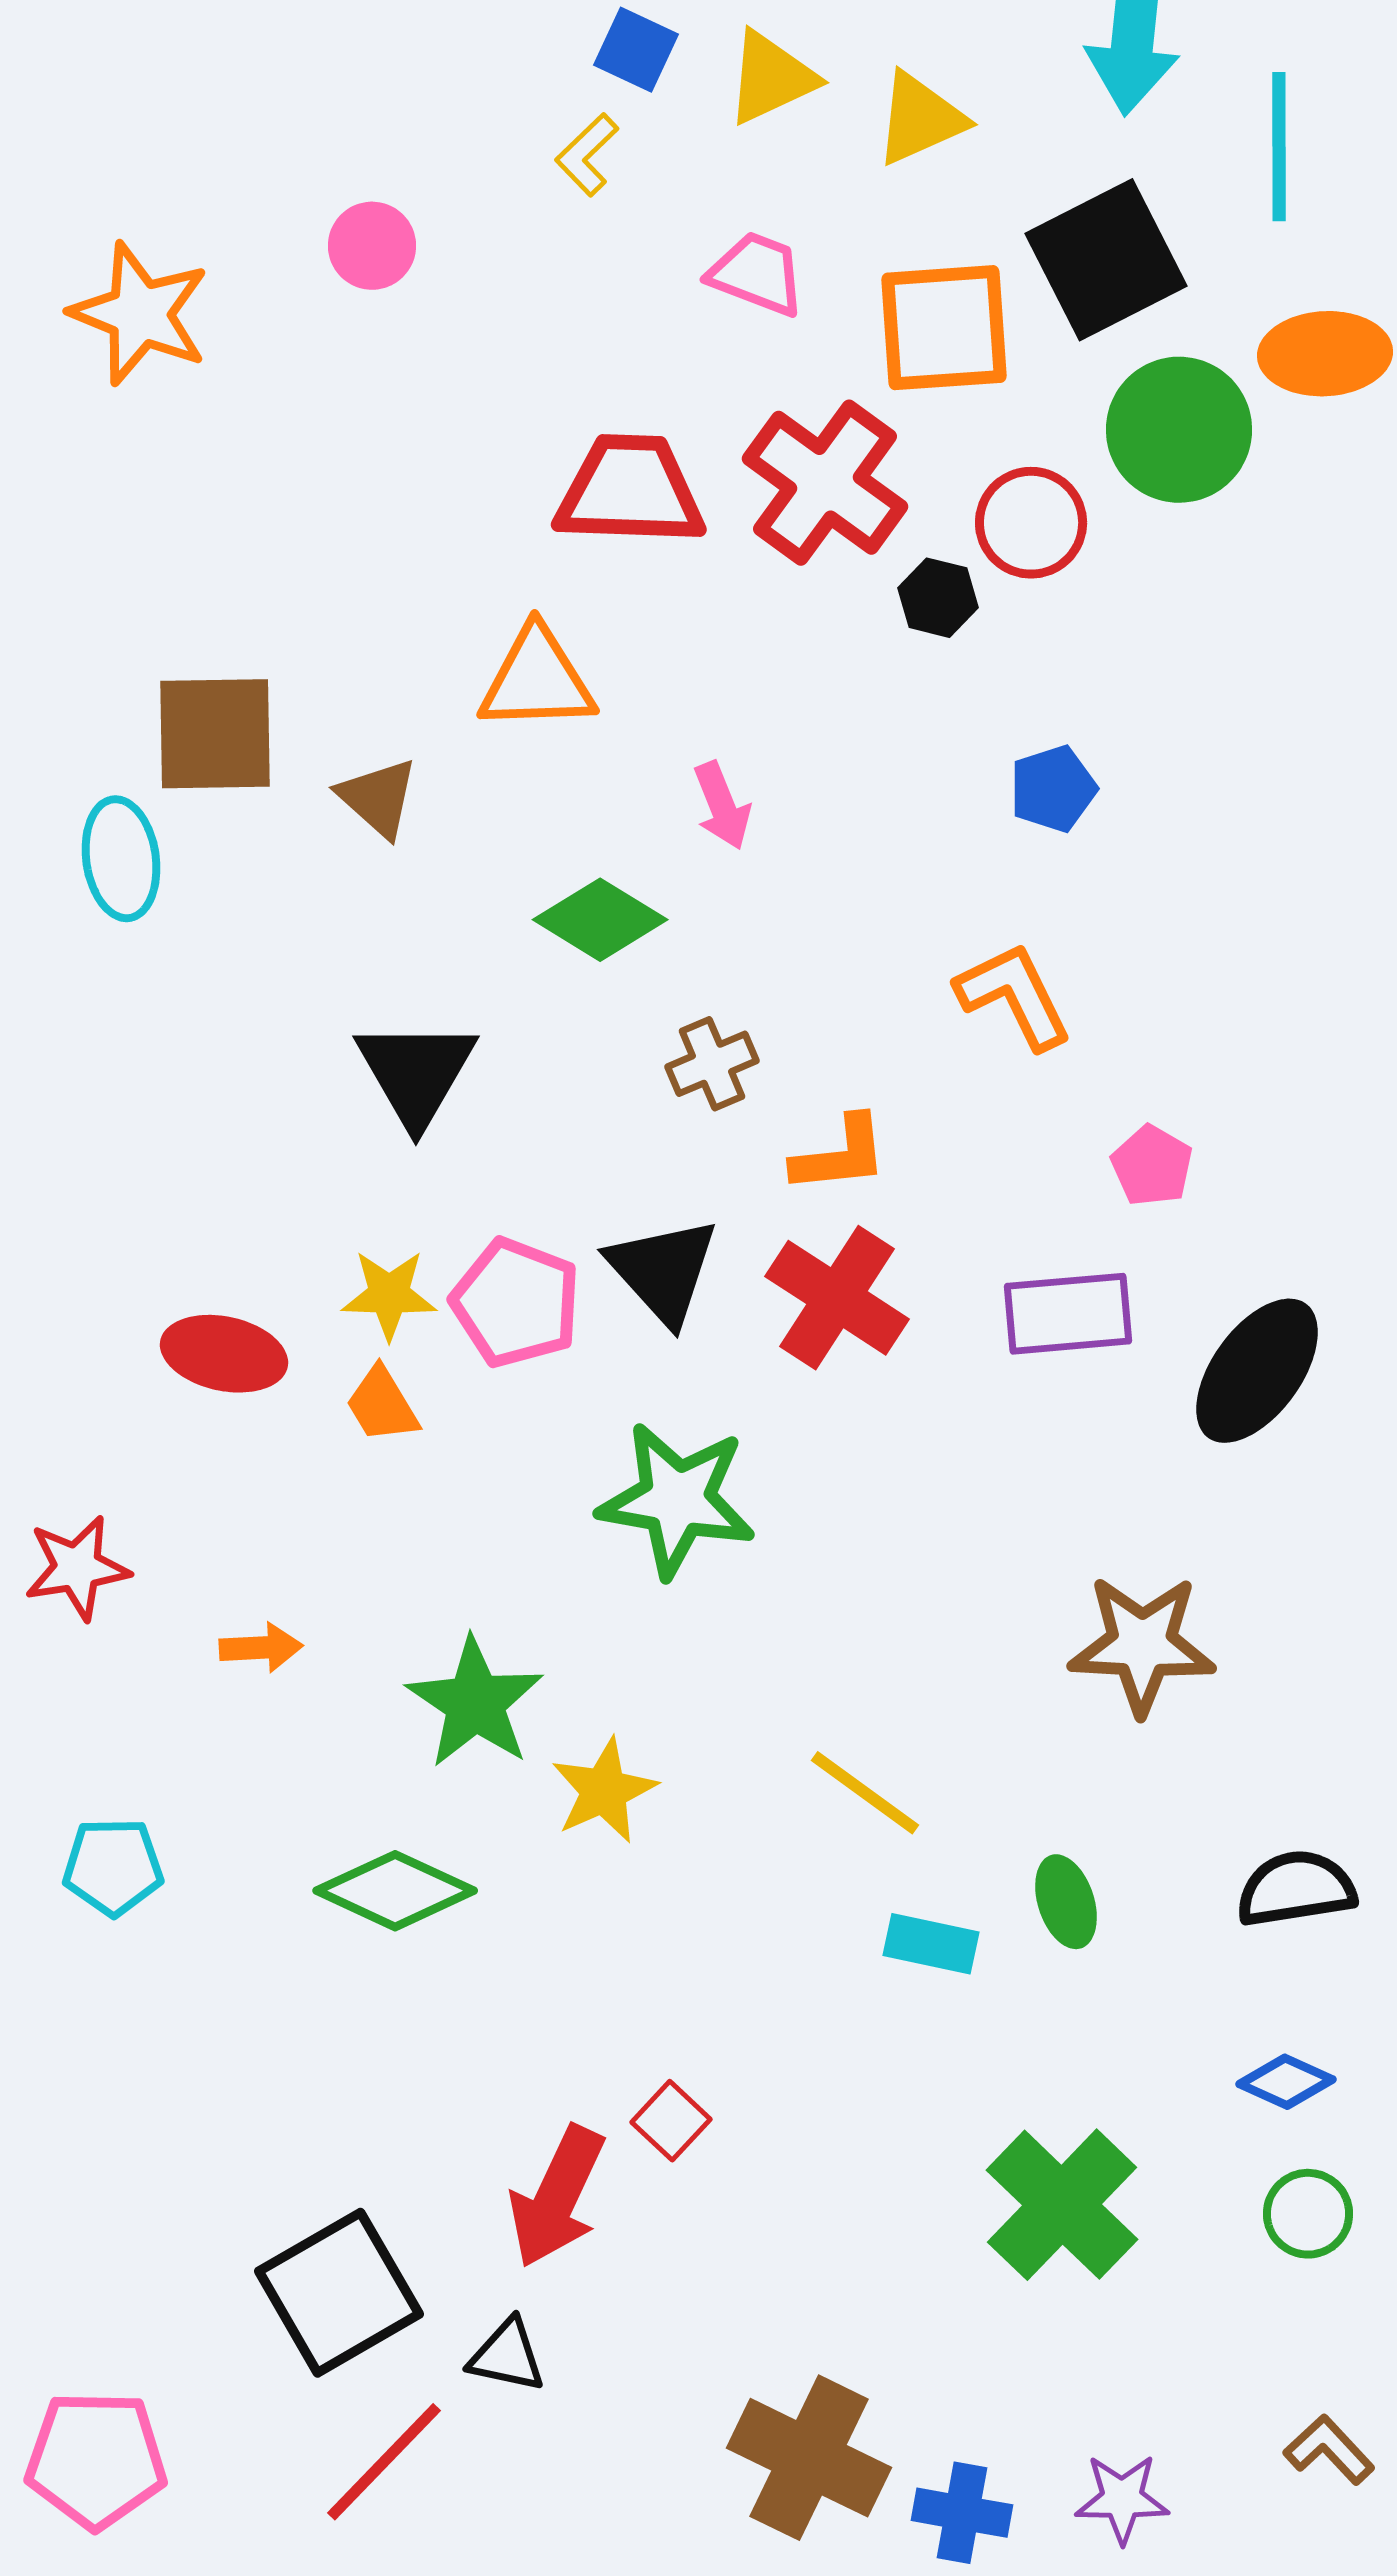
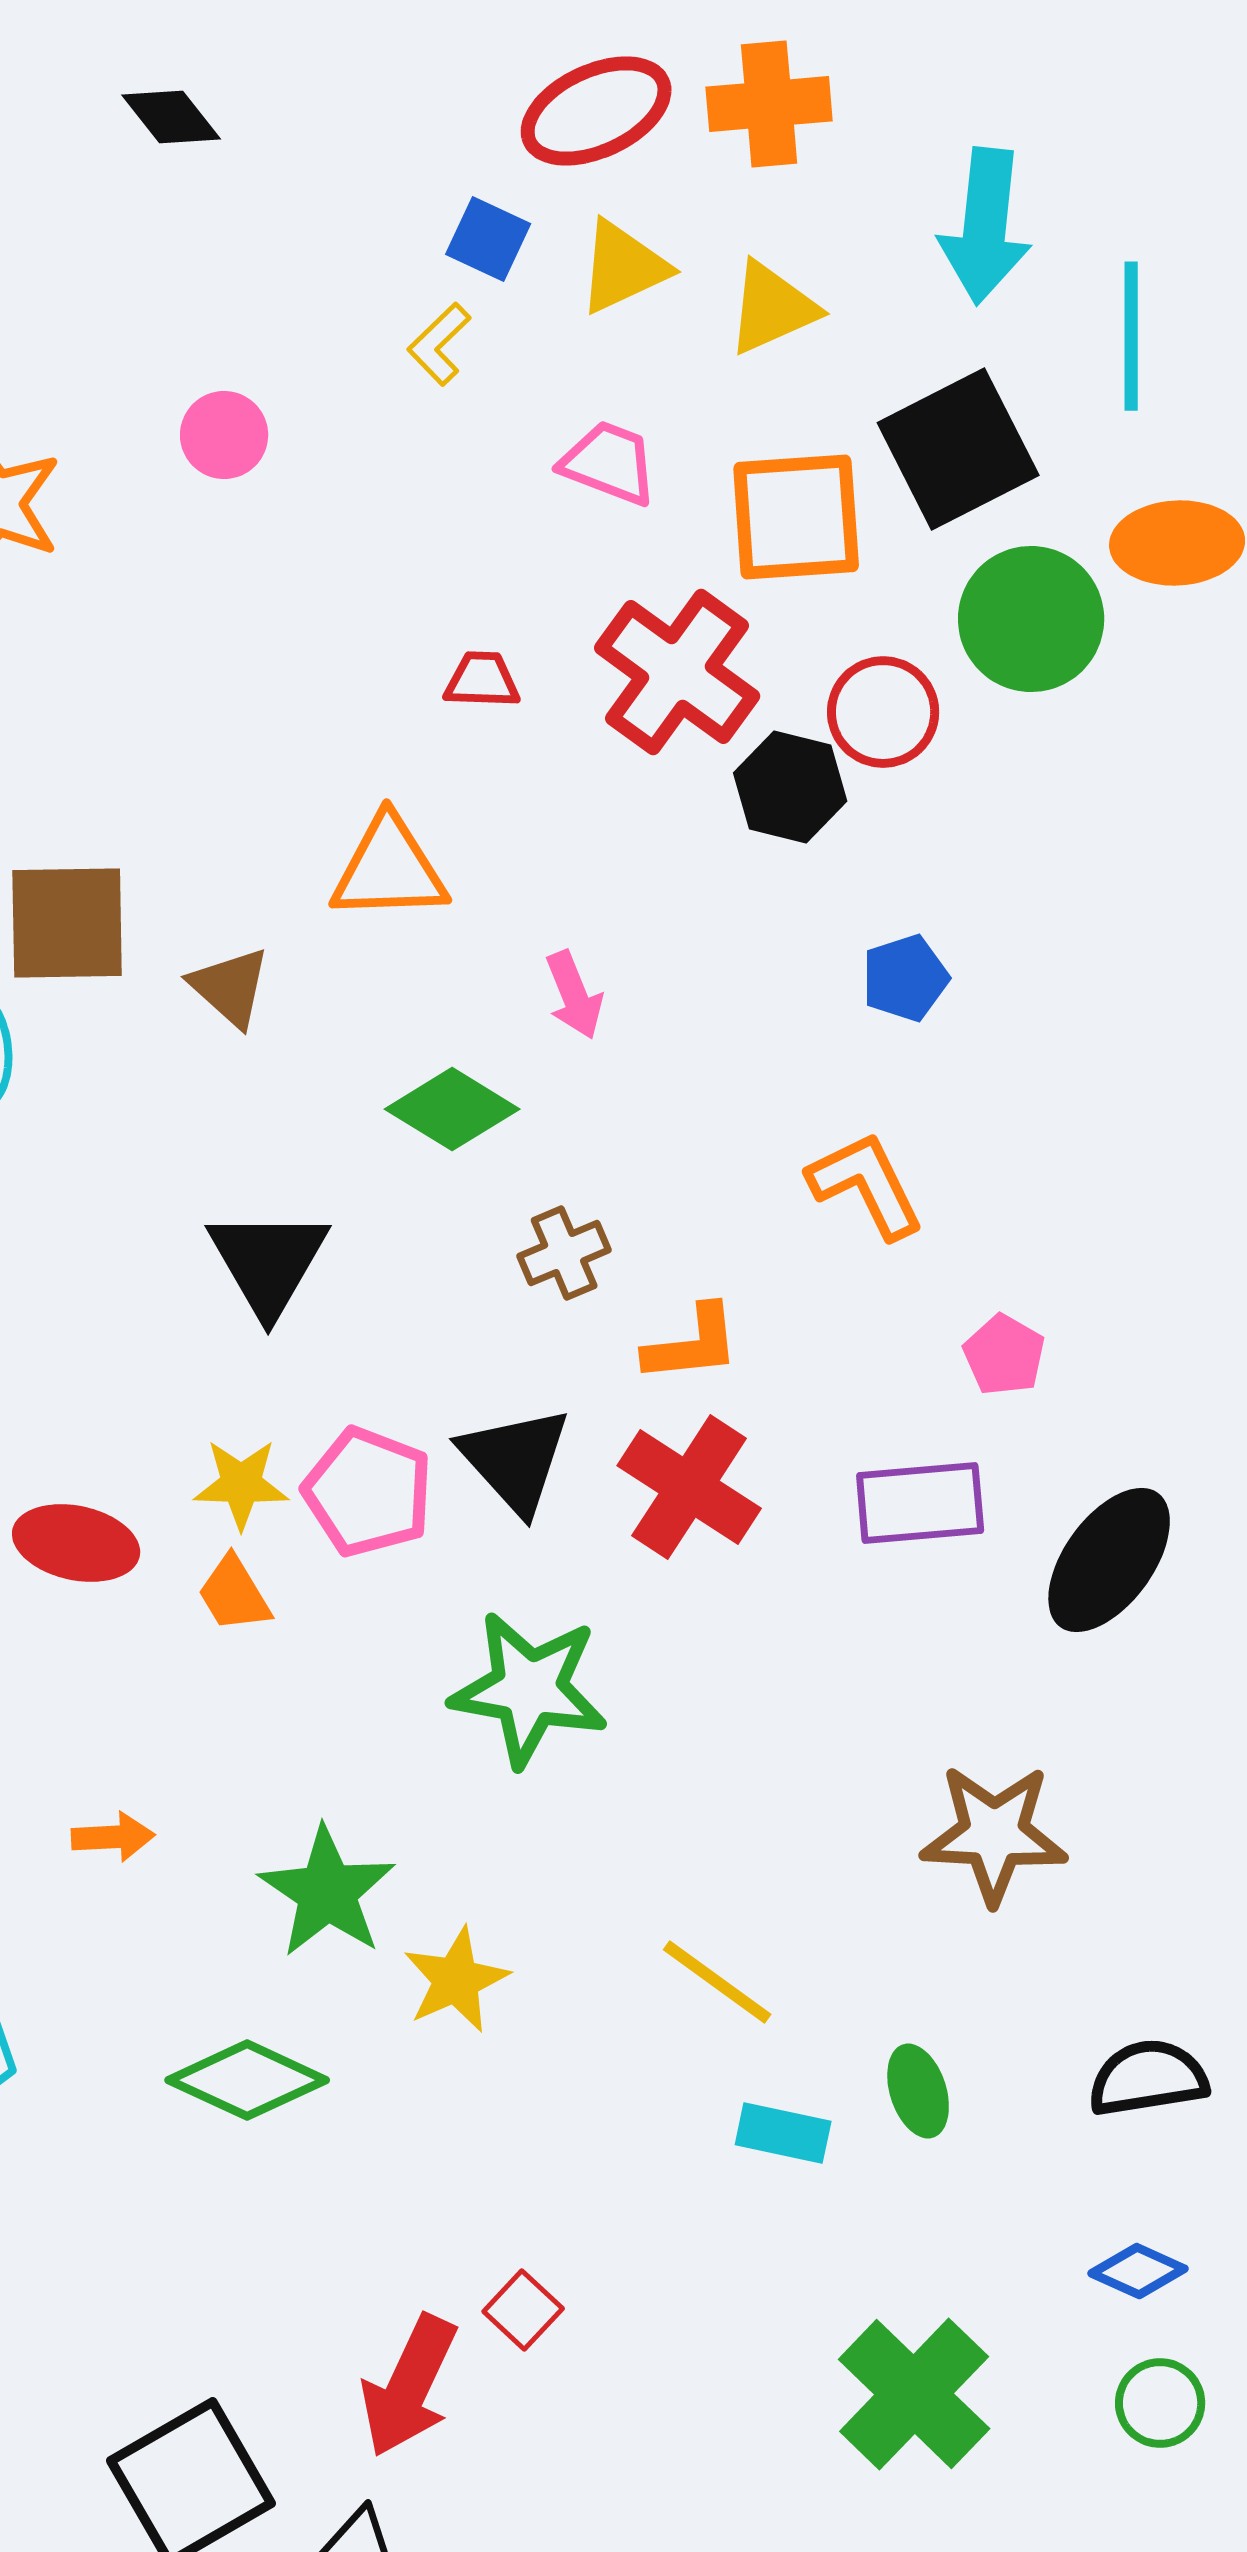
red trapezoid: (630, 491) -> (482, 680), size x0.5
black hexagon: (938, 598) -> (790, 787), size x1.4

